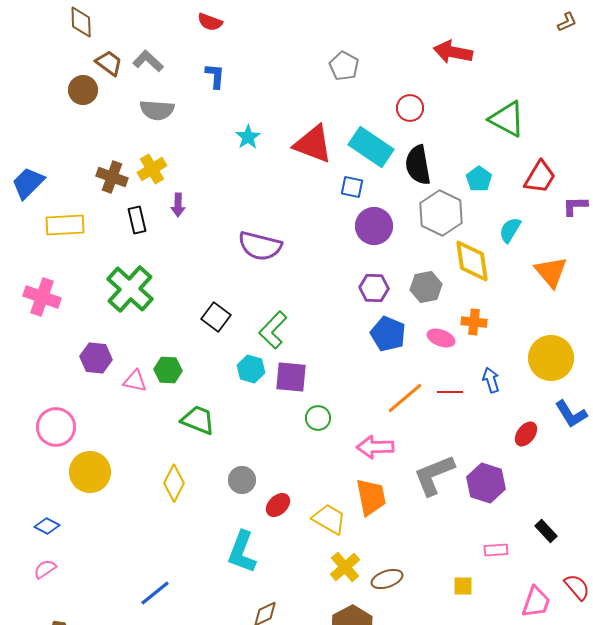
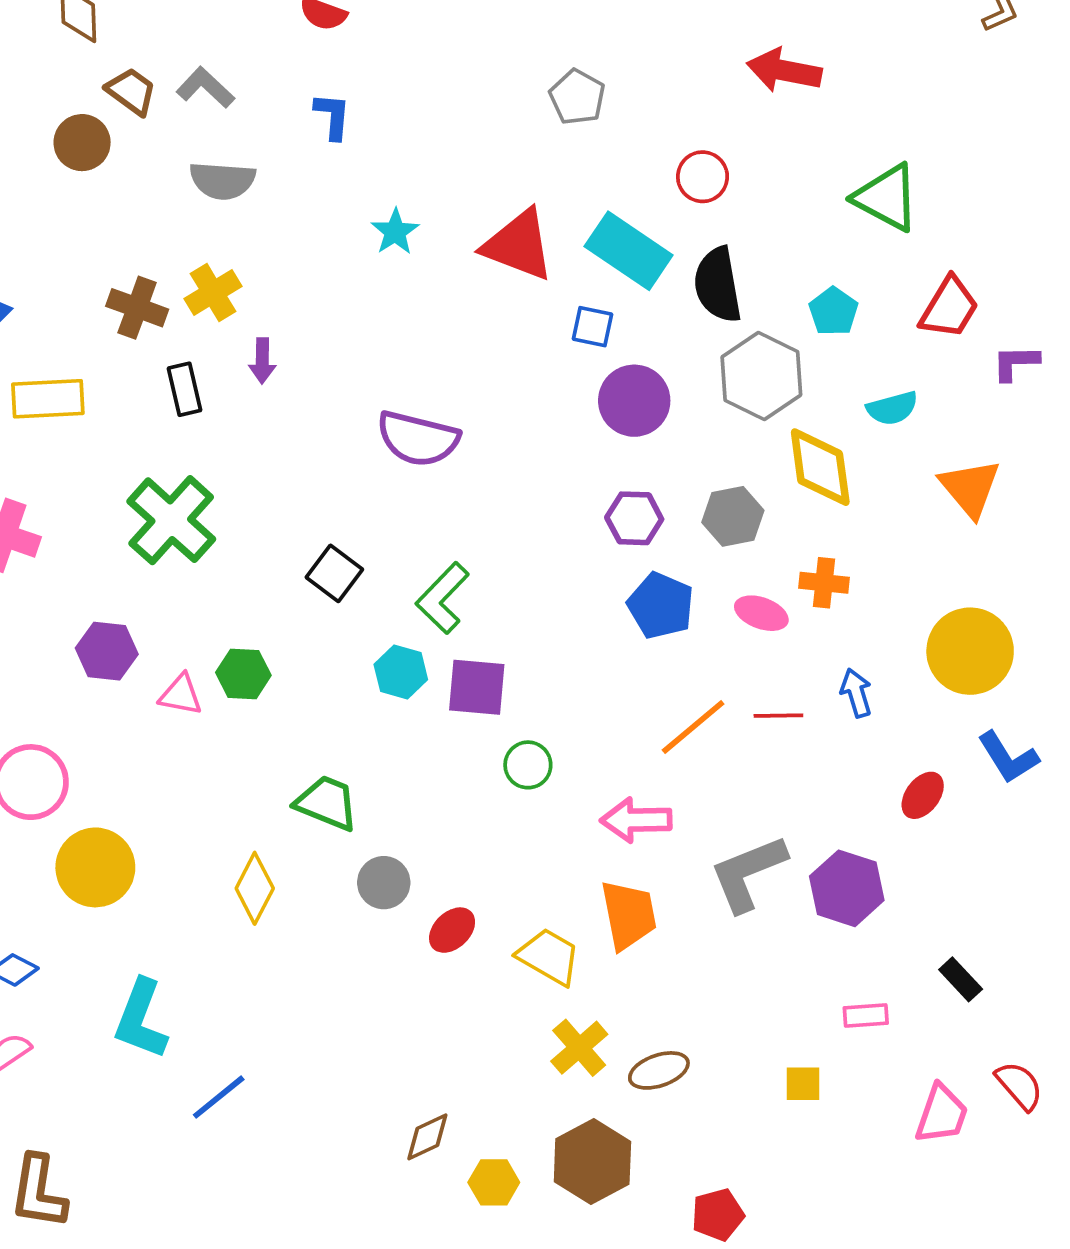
cyan semicircle: (510, 230) -> (892, 408), turned -136
green trapezoid: (198, 420) -> (327, 803), moved
cyan L-shape: (242, 552) -> (141, 1019), moved

